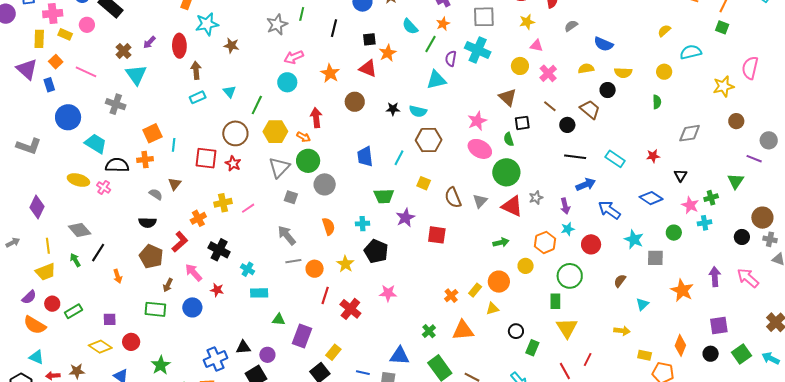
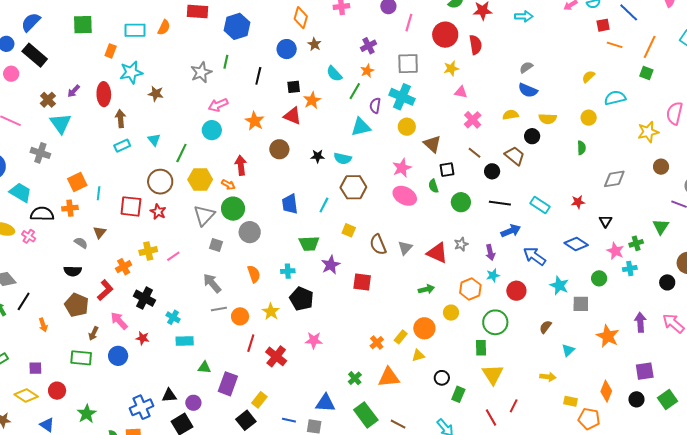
gray semicircle: (571, 26) -> (526, 67), moved
yellow circle: (520, 66) -> (407, 127), moved
green circle: (506, 172) -> (461, 202), moved, size x0.7

